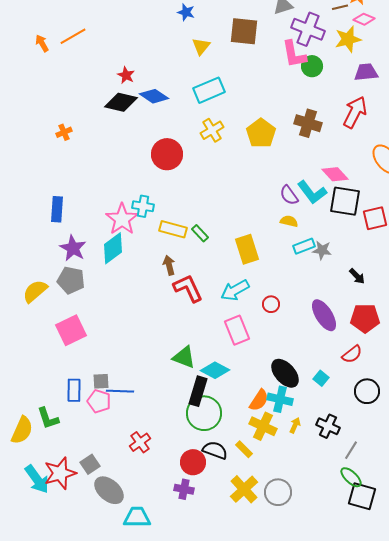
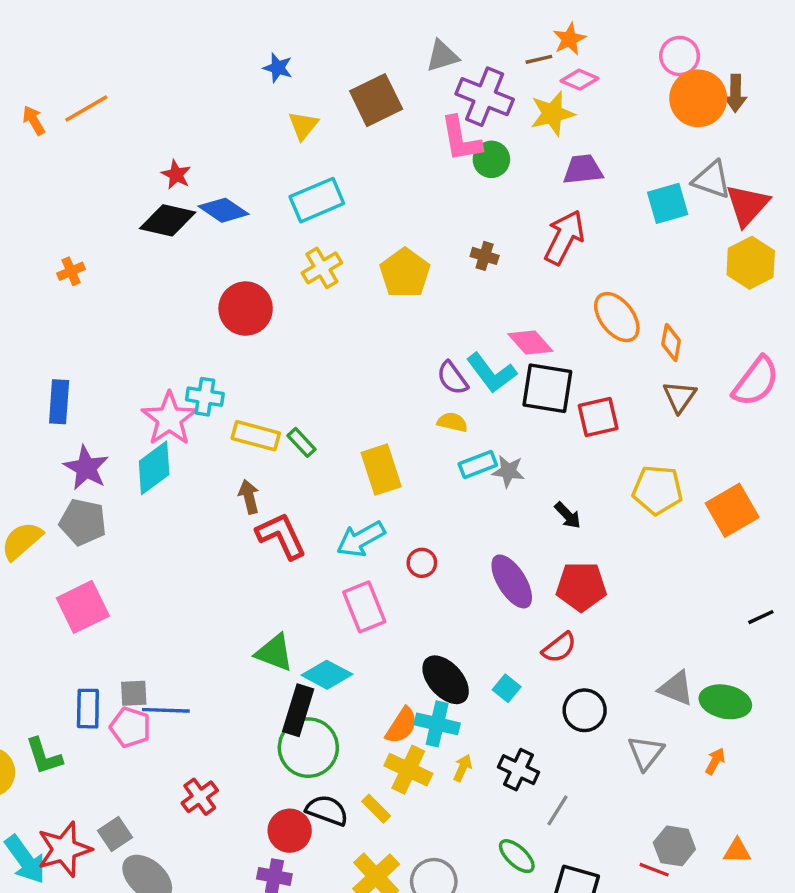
brown square: (244, 31) -> (376, 100), turned -32
brown cross: (308, 123) -> (485, 256), size x0.6
green ellipse: (351, 477) -> (517, 856), moved

